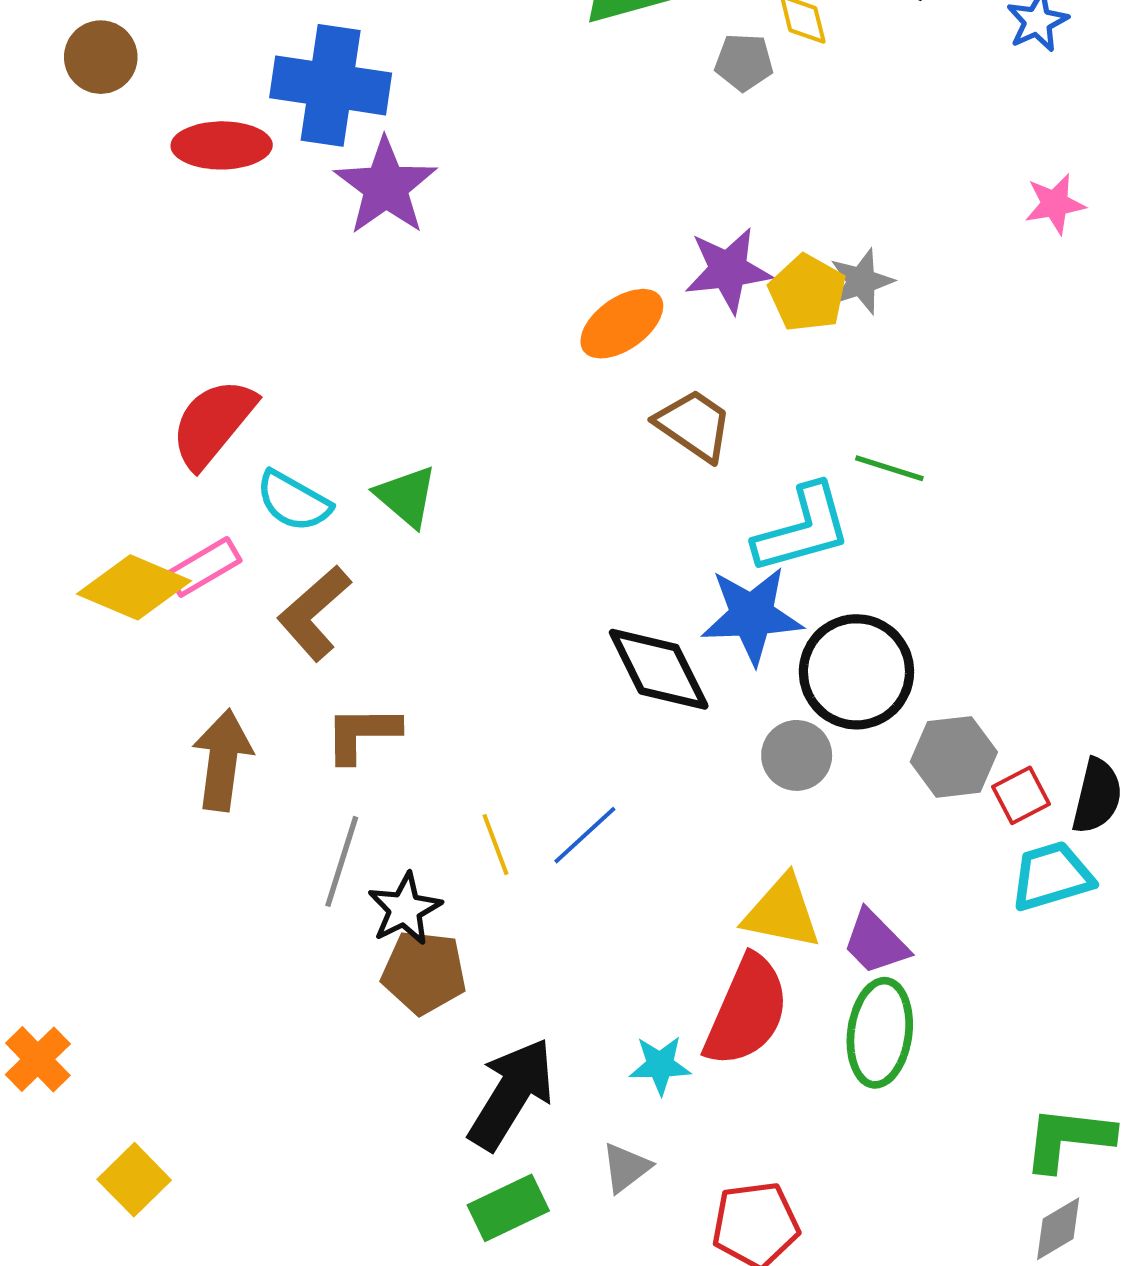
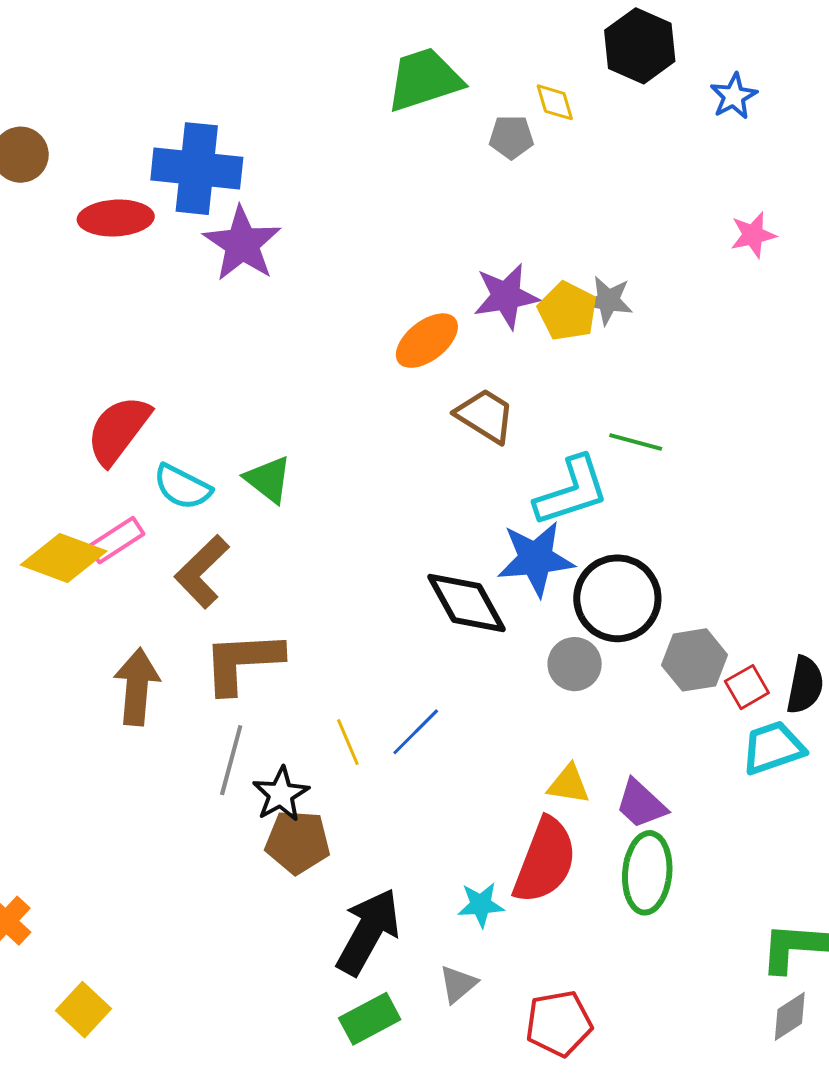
gray star: (861, 281) -> (608, 300), turned 30
brown L-shape: (362, 734) -> (242, 662), size x1.4
yellow triangle: (782, 912) -> (569, 784), size x0.7

